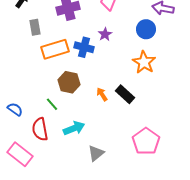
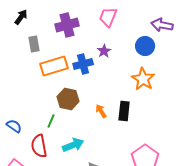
blue cross: (84, 47) -> (83, 64), turned -30
black rectangle: (125, 94) -> (124, 111), turned 54
green line: (52, 104) -> (51, 121), turned 64

